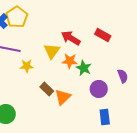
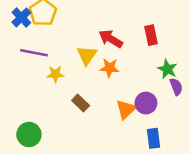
red rectangle: (103, 35) -> (151, 35), turned 49
green star: (84, 68) -> (167, 69), moved
orange triangle: (63, 97) -> (126, 109), moved

